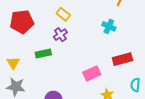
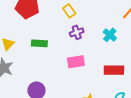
purple cross: (60, 35) -> (77, 32), moved
pink rectangle: (92, 73) -> (76, 62), moved

